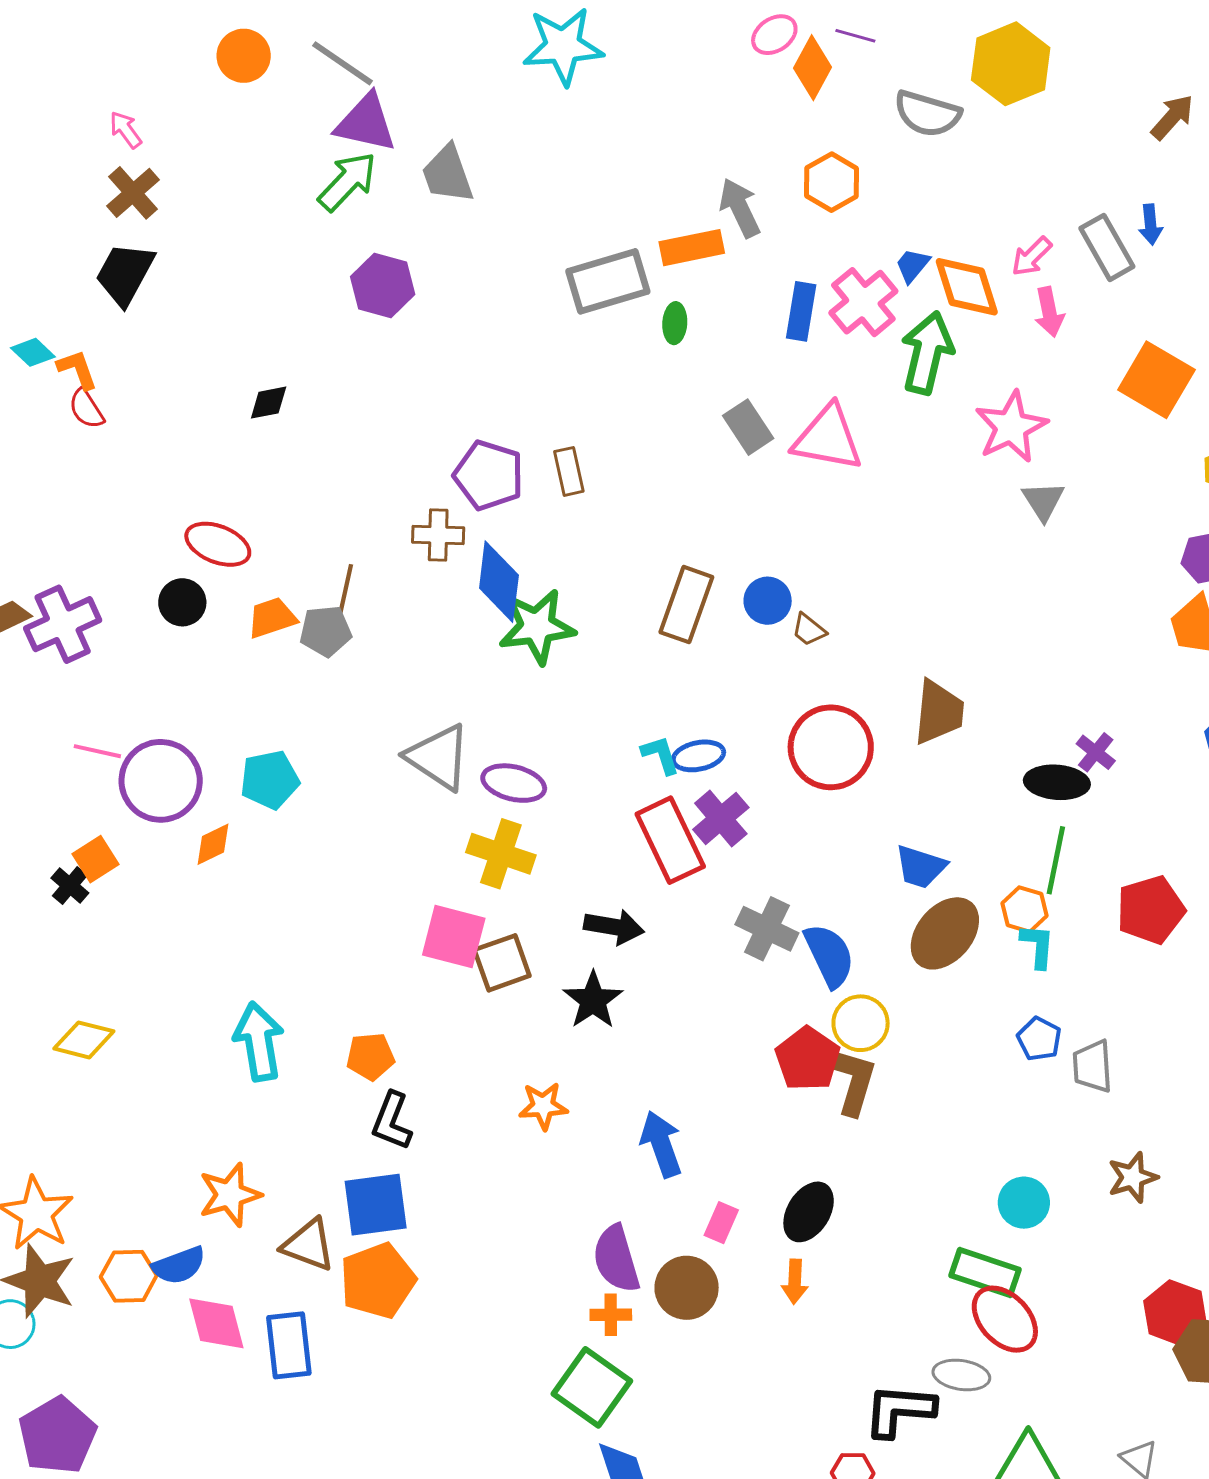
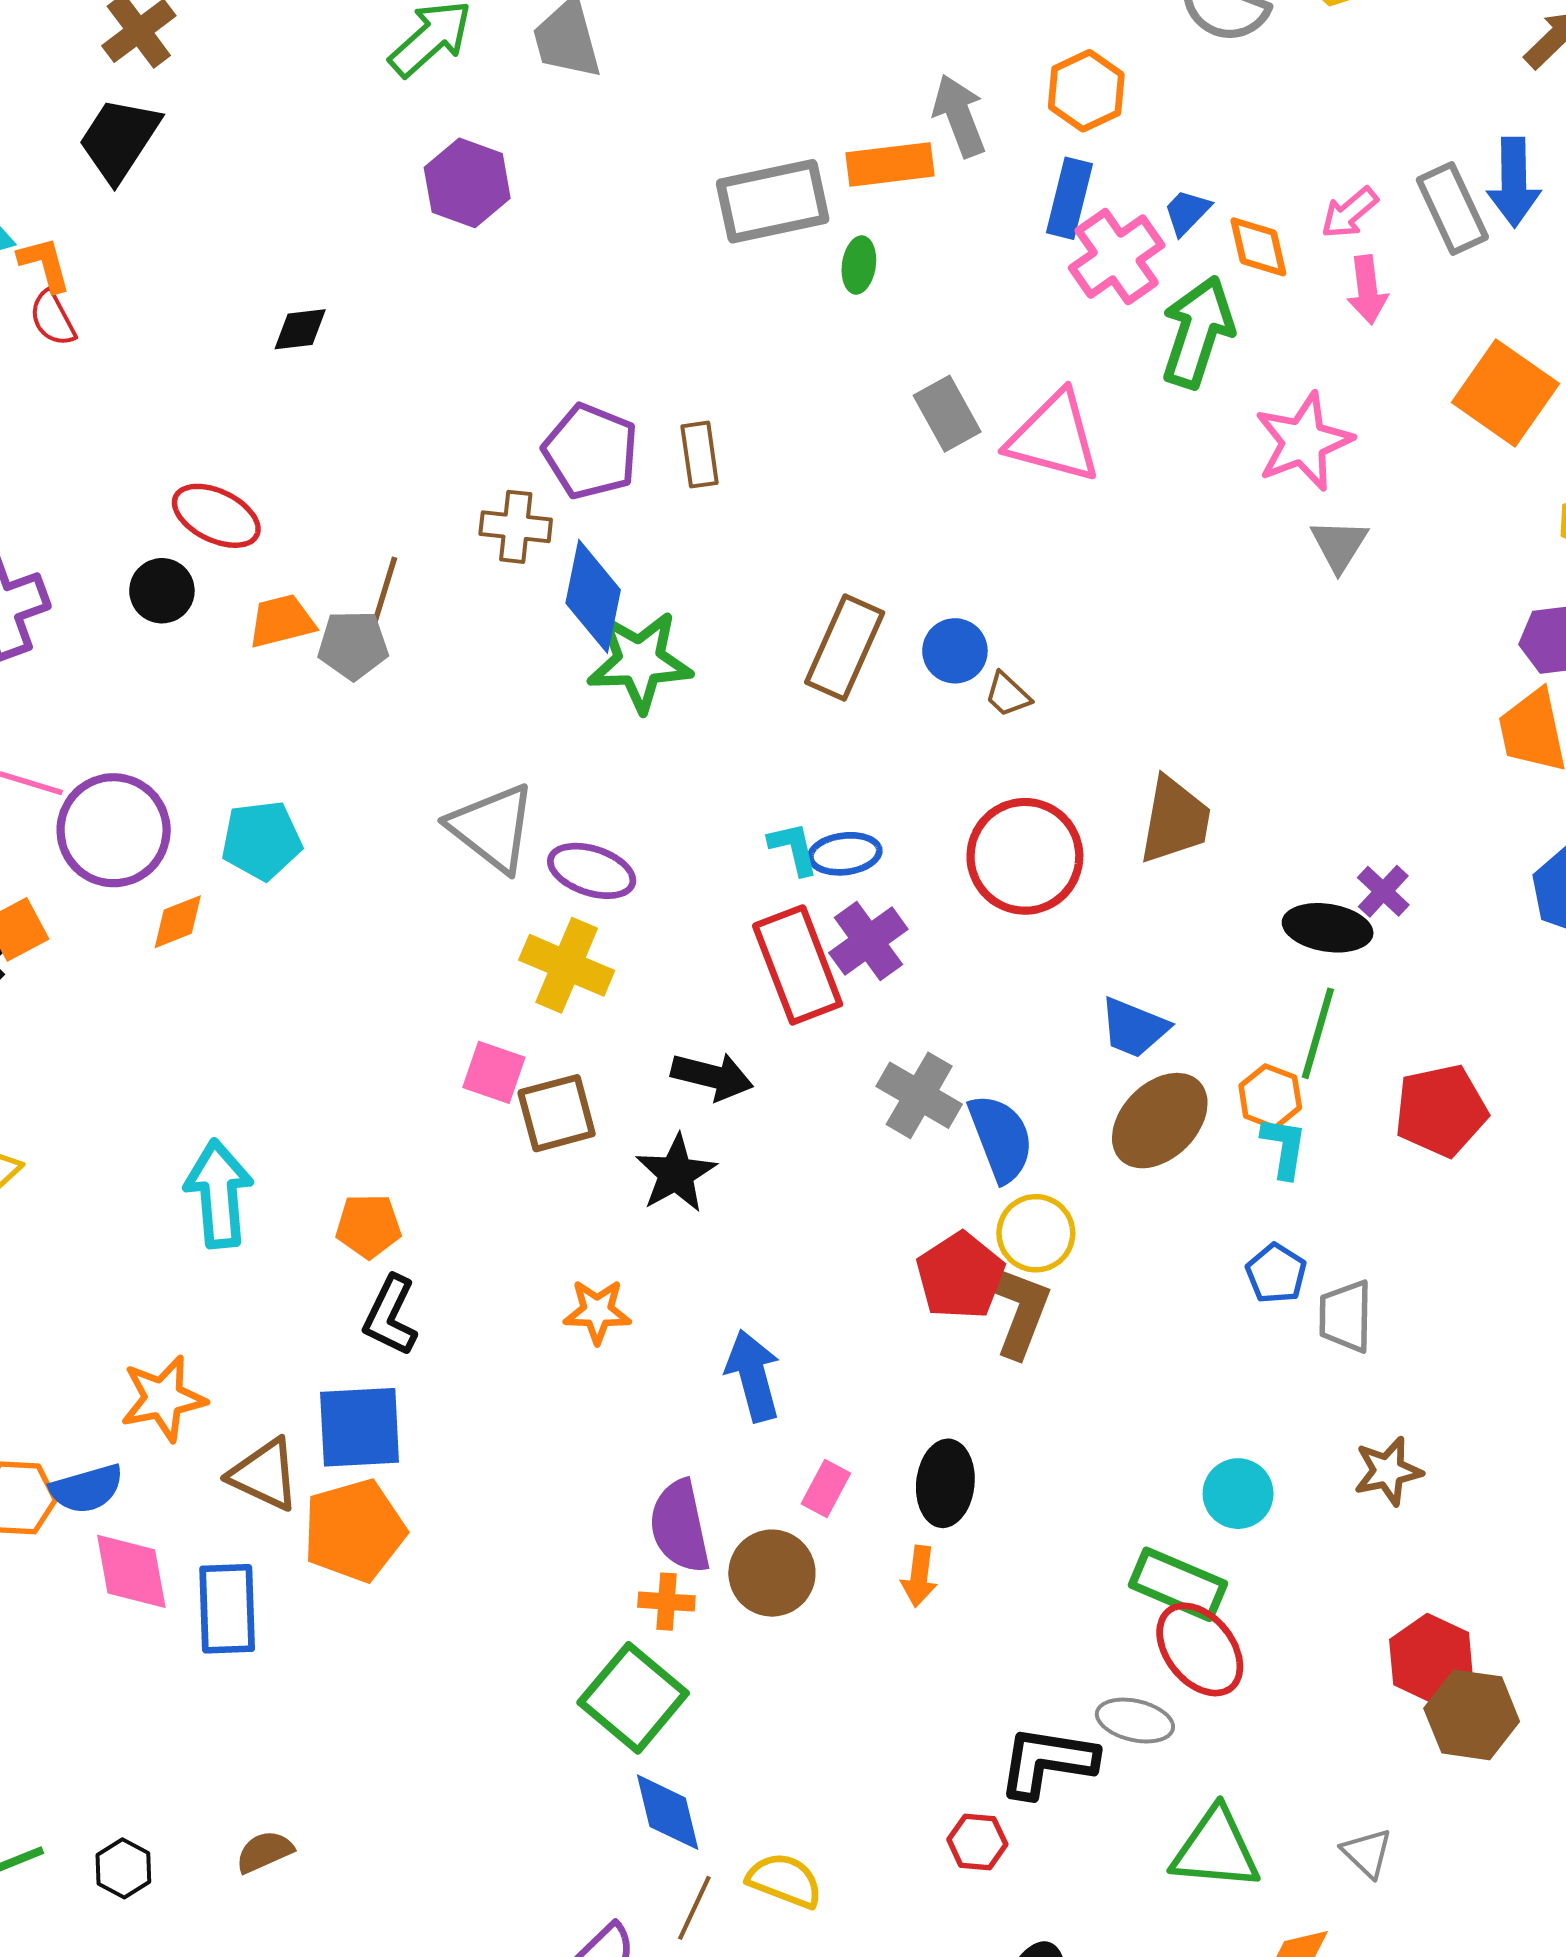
blue arrow: (1151, 225) -> (1514, 182), size x1.6
orange diamond: (967, 287) -> (1258, 247), size x0.7
blue rectangle: (801, 311) -> (1069, 198), moved
pink square: (454, 937) -> (494, 1072), size x0.7
black ellipse: (809, 1212) -> (945, 1483), turned -30

